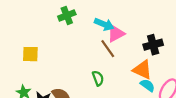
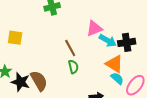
cyan arrow: (104, 24) -> (108, 41), moved
brown line: (108, 49) -> (70, 48), moved

